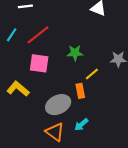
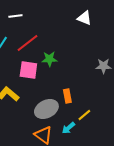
green star: (75, 53) -> (49, 59), moved
yellow line: (92, 74) -> (84, 115), moved

